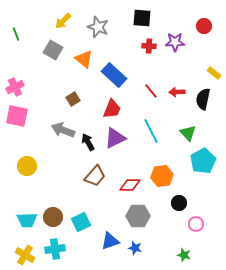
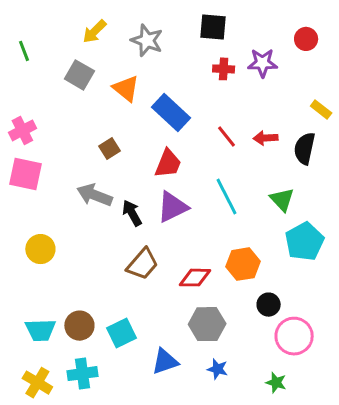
pink circle: (196, 224) -> (294, 336), size x1.6
blue star: (135, 248) -> (218, 369), moved

